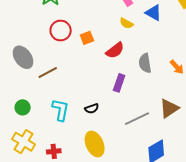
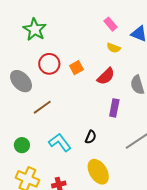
gray ellipse: (23, 57) -> (21, 81), moved
black semicircle: (92, 109) -> (91, 137), turned -40
cyan L-shape: (60, 110) -> (60, 142), turned -40

